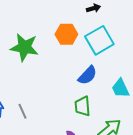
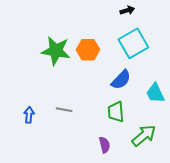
orange hexagon: (66, 34) -> (88, 50), moved
gray line: (22, 111) -> (64, 110), moved, turned -56

